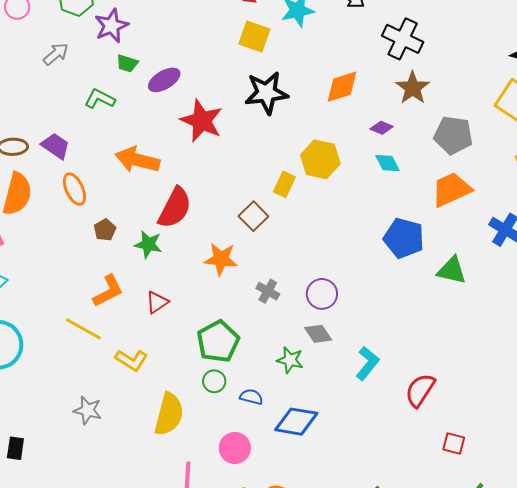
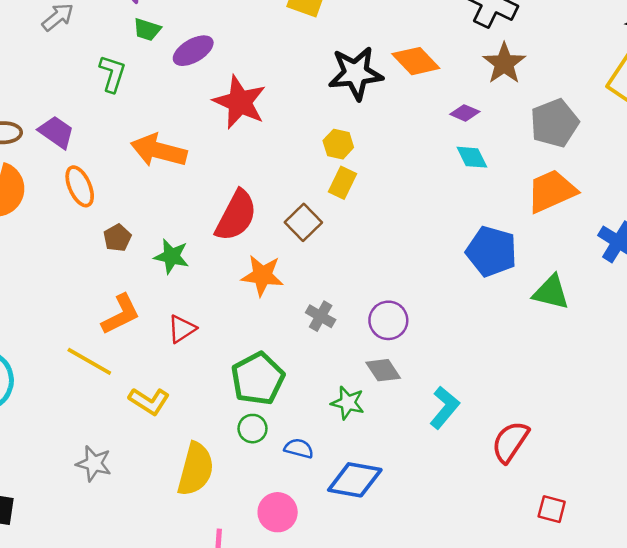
orange diamond: (342, 87) -> (416, 61), turned 63
black star: (266, 93) -> (356, 73), moved
green L-shape: (100, 99) -> (112, 74), turned 80
gray pentagon: (453, 135) -> (554, 123), turned -30
yellow hexagon: (320, 159) -> (338, 144), moved, size x0.6
red semicircle: (175, 208) -> (236, 216), moved

